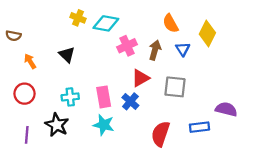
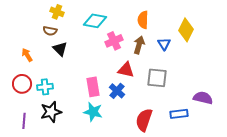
yellow cross: (78, 18) -> (57, 12), moved
orange semicircle: (171, 23) -> (143, 20), moved, turned 30
brown semicircle: (13, 36) -> (50, 31), moved
red triangle: (140, 78) -> (126, 70), turned 42
cyan cross: (70, 97) -> (45, 87), moved
black star: (57, 125) -> (51, 112), turned 30

